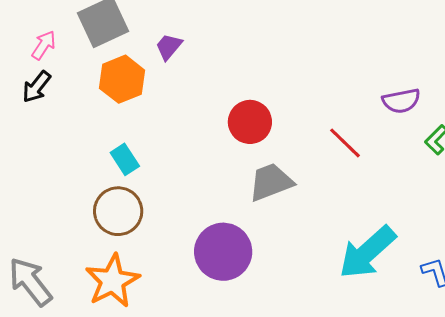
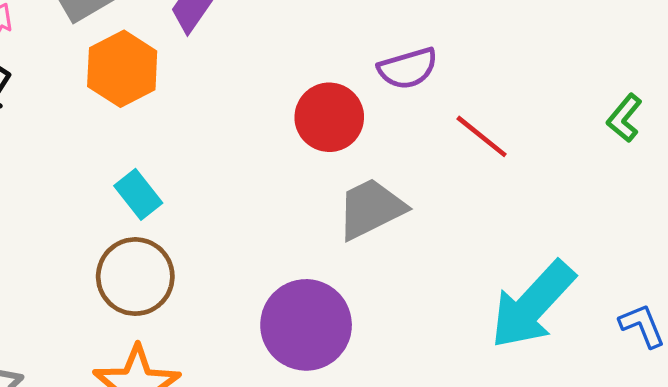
purple semicircle: (401, 101) -> (408, 68), moved

